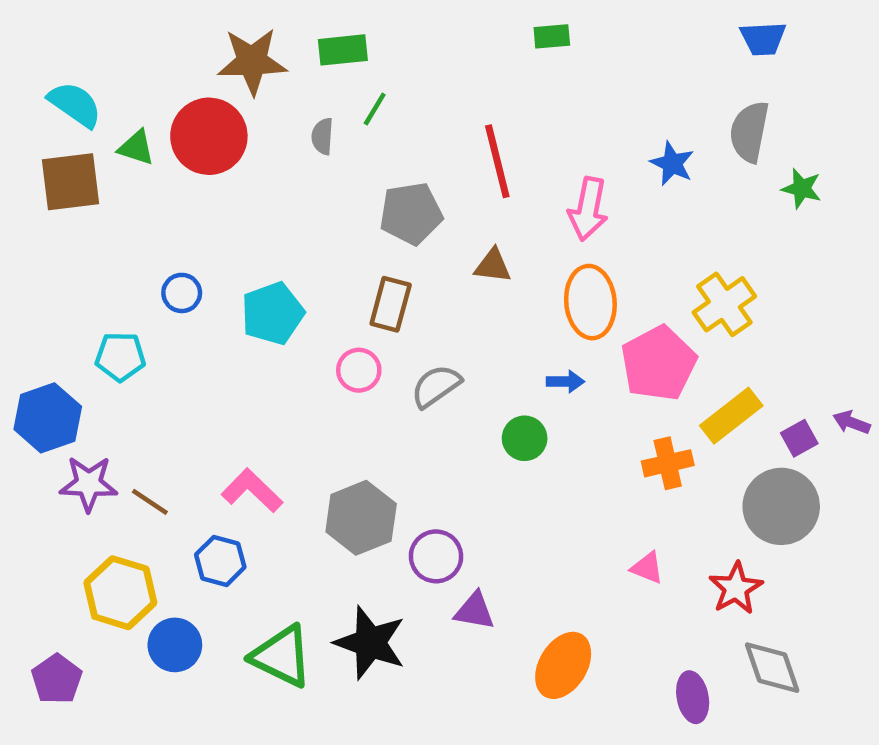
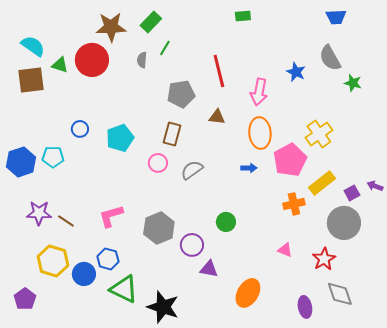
green rectangle: (343, 50) -> (151, 22), turned -40
gray semicircle: (749, 132) -> (330, 58), turned -40
blue hexagon: (48, 418) -> (21, 162), moved
green circle: (525, 438) -> (226, 222), moved
pink L-shape: (252, 491) -> (111, 216), turned -60
blue hexagon: (220, 561) -> (108, 259), moved
black star: (370, 643) -> (163, 307), moved
blue circle: (175, 645) -> (84, 274), moved

